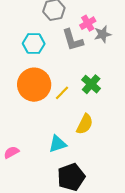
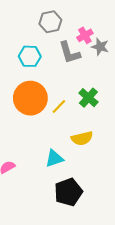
gray star: (103, 34) -> (100, 47), turned 30
yellow semicircle: (85, 124) -> (82, 138), turned 50

